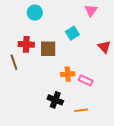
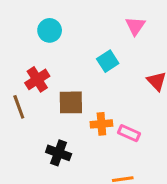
red cross: (26, 44) -> (37, 79), turned -35
brown square: (48, 49) -> (71, 102), moved
black cross: (55, 100) -> (59, 153), moved

